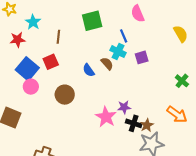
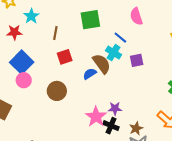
blue line: (124, 36) -> (120, 38), turned -32
red square: (51, 62) -> (65, 57), moved
brown semicircle: (107, 64) -> (102, 64), size x1.5
blue semicircle: (89, 70) -> (90, 74), moved, turned 88
black cross: (134, 123) -> (111, 126), moved

